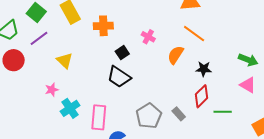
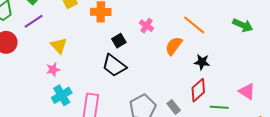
green arrow: (248, 60) -> (243, 25), moved
pink triangle: (248, 85) -> (247, 91), moved
pink star: (52, 90) -> (53, 70), moved

